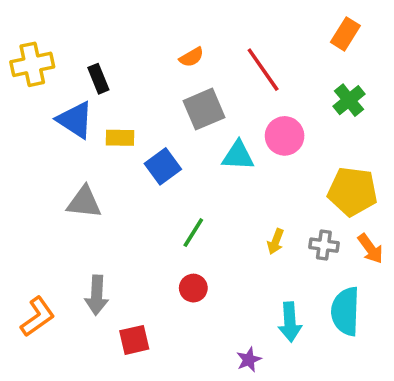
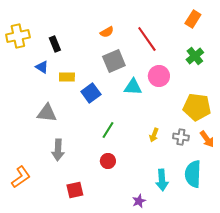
blue triangle: (75, 120) -> (42, 67), size x0.6
gray arrow: (97, 295) -> (58, 150), moved

